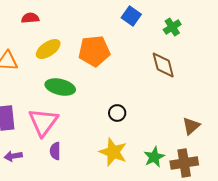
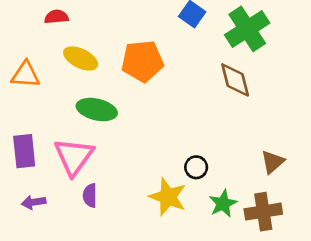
green cross: (172, 27) -> (247, 29), size x1.8
yellow ellipse: (48, 49) -> (81, 58), turned 60
black circle: (117, 113) -> (196, 167), moved

